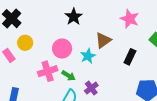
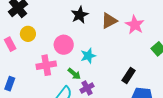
brown triangle: (103, 40) -> (109, 21), moved
black rectangle: (130, 57) -> (129, 75), moved
green arrow: (69, 76) -> (74, 74), moved

